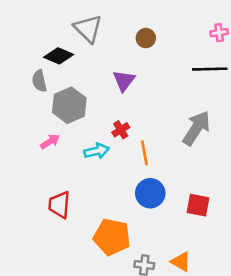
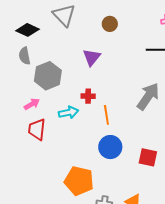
black diamond: (59, 56) -> (28, 30), moved
red cross: (121, 130) -> (88, 96), turned 32
red trapezoid: (59, 205) -> (37, 129), moved

